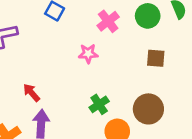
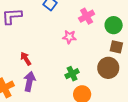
green circle: (148, 16) -> (114, 25), moved
brown circle: (148, 109) -> (108, 68), moved

